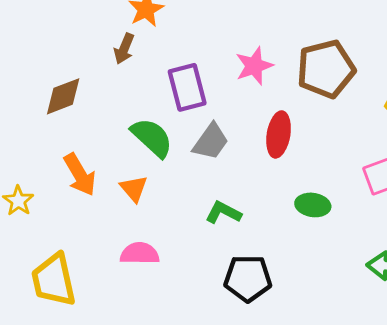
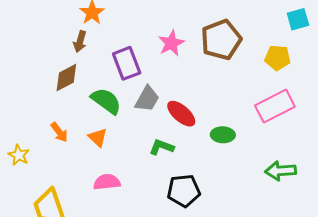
brown diamond: (63, 96) -> (66, 78), moved
red ellipse: (279, 134) -> (181, 114), moved, turned -52
orange arrow: (80, 175) -> (59, 132), size x0.7

